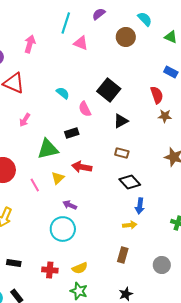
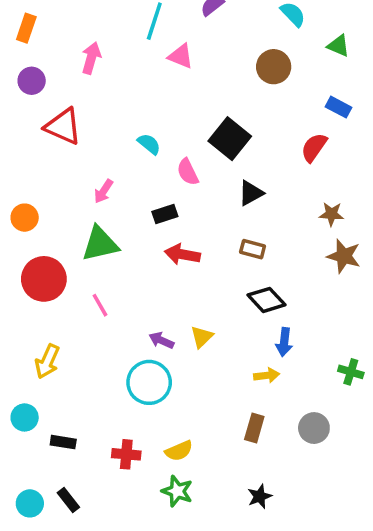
brown circle: (126, 37) -> (274, 67), moved
red semicircle: (157, 95) -> (314, 147), turned -126
brown star: (165, 116) -> (331, 214), moved
pink arrow: (25, 120) -> (103, 191), moved
green triangle: (48, 149) -> (100, 244), moved
red arrow: (82, 167) -> (182, 254), moved
yellow triangle: (58, 178) -> (202, 337), moved
gray circle: (162, 265) -> (314, 428), moved

